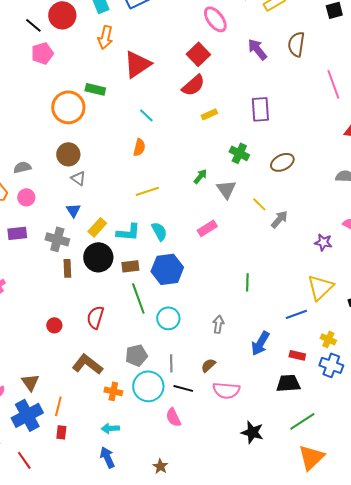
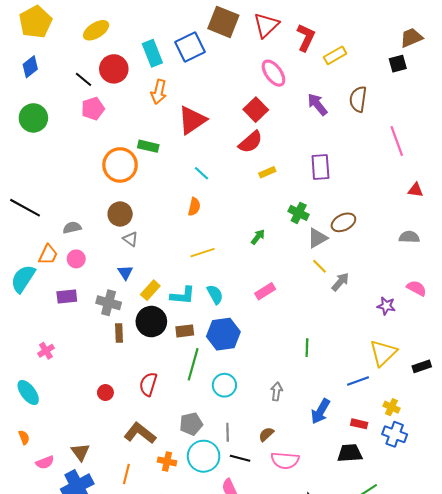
gray triangle: (226, 189) -> (317, 238), moved, turned 35
green line: (138, 298) -> (193, 364), turned 36
orange line: (58, 406) -> (126, 474), moved

